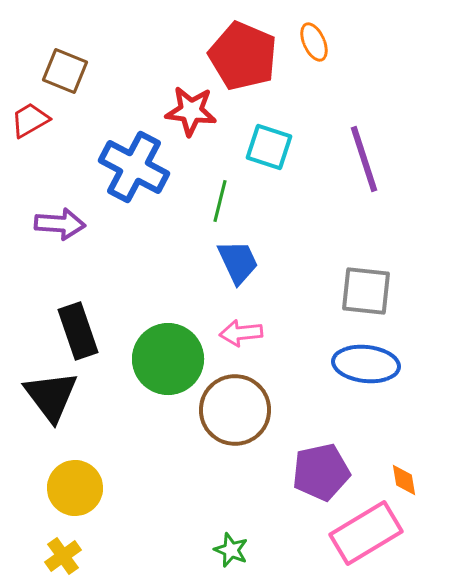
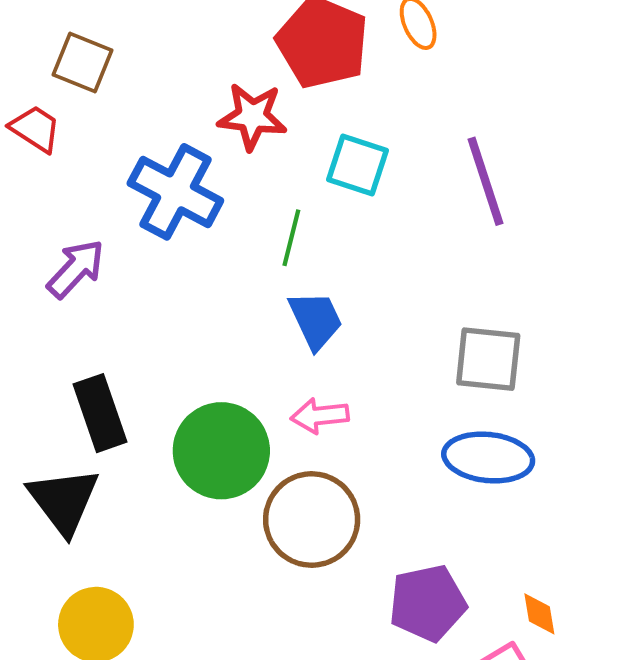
red trapezoid: (30, 120) -> (35, 129), turned 63
purple arrow: (60, 224) -> (76, 269), turned -51

